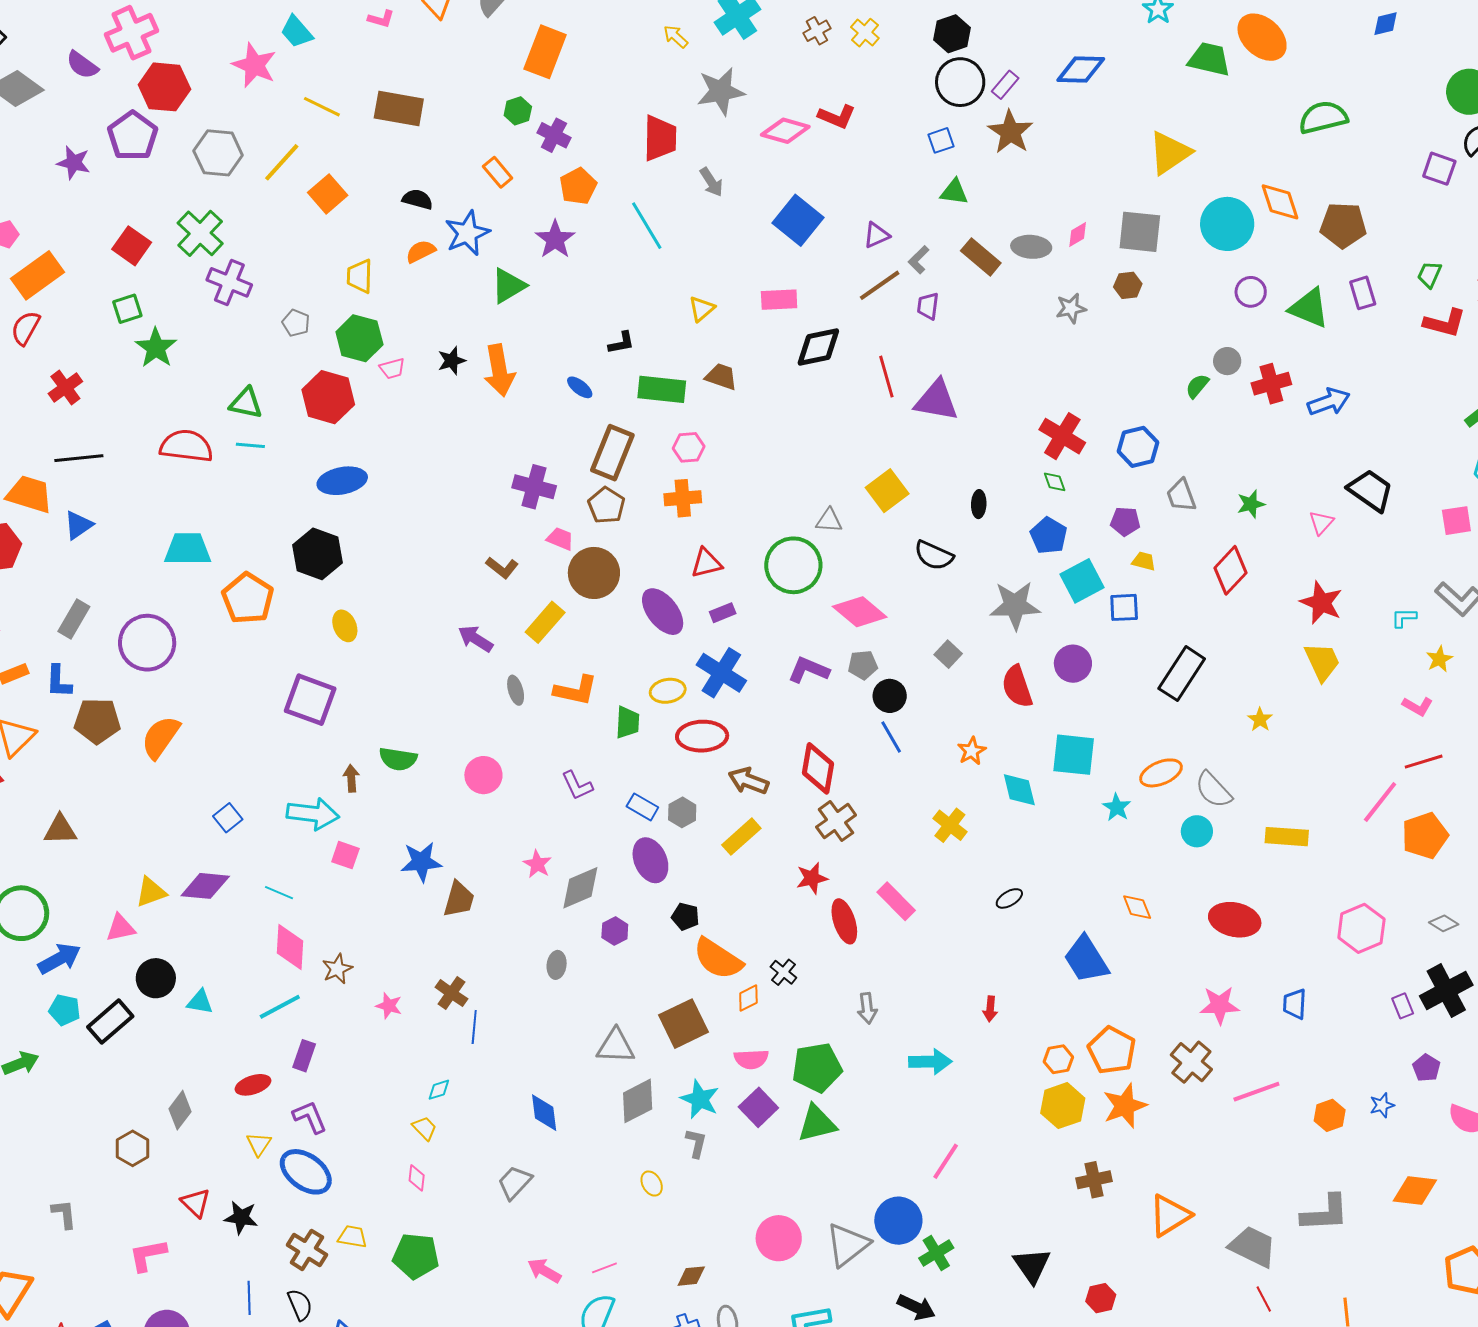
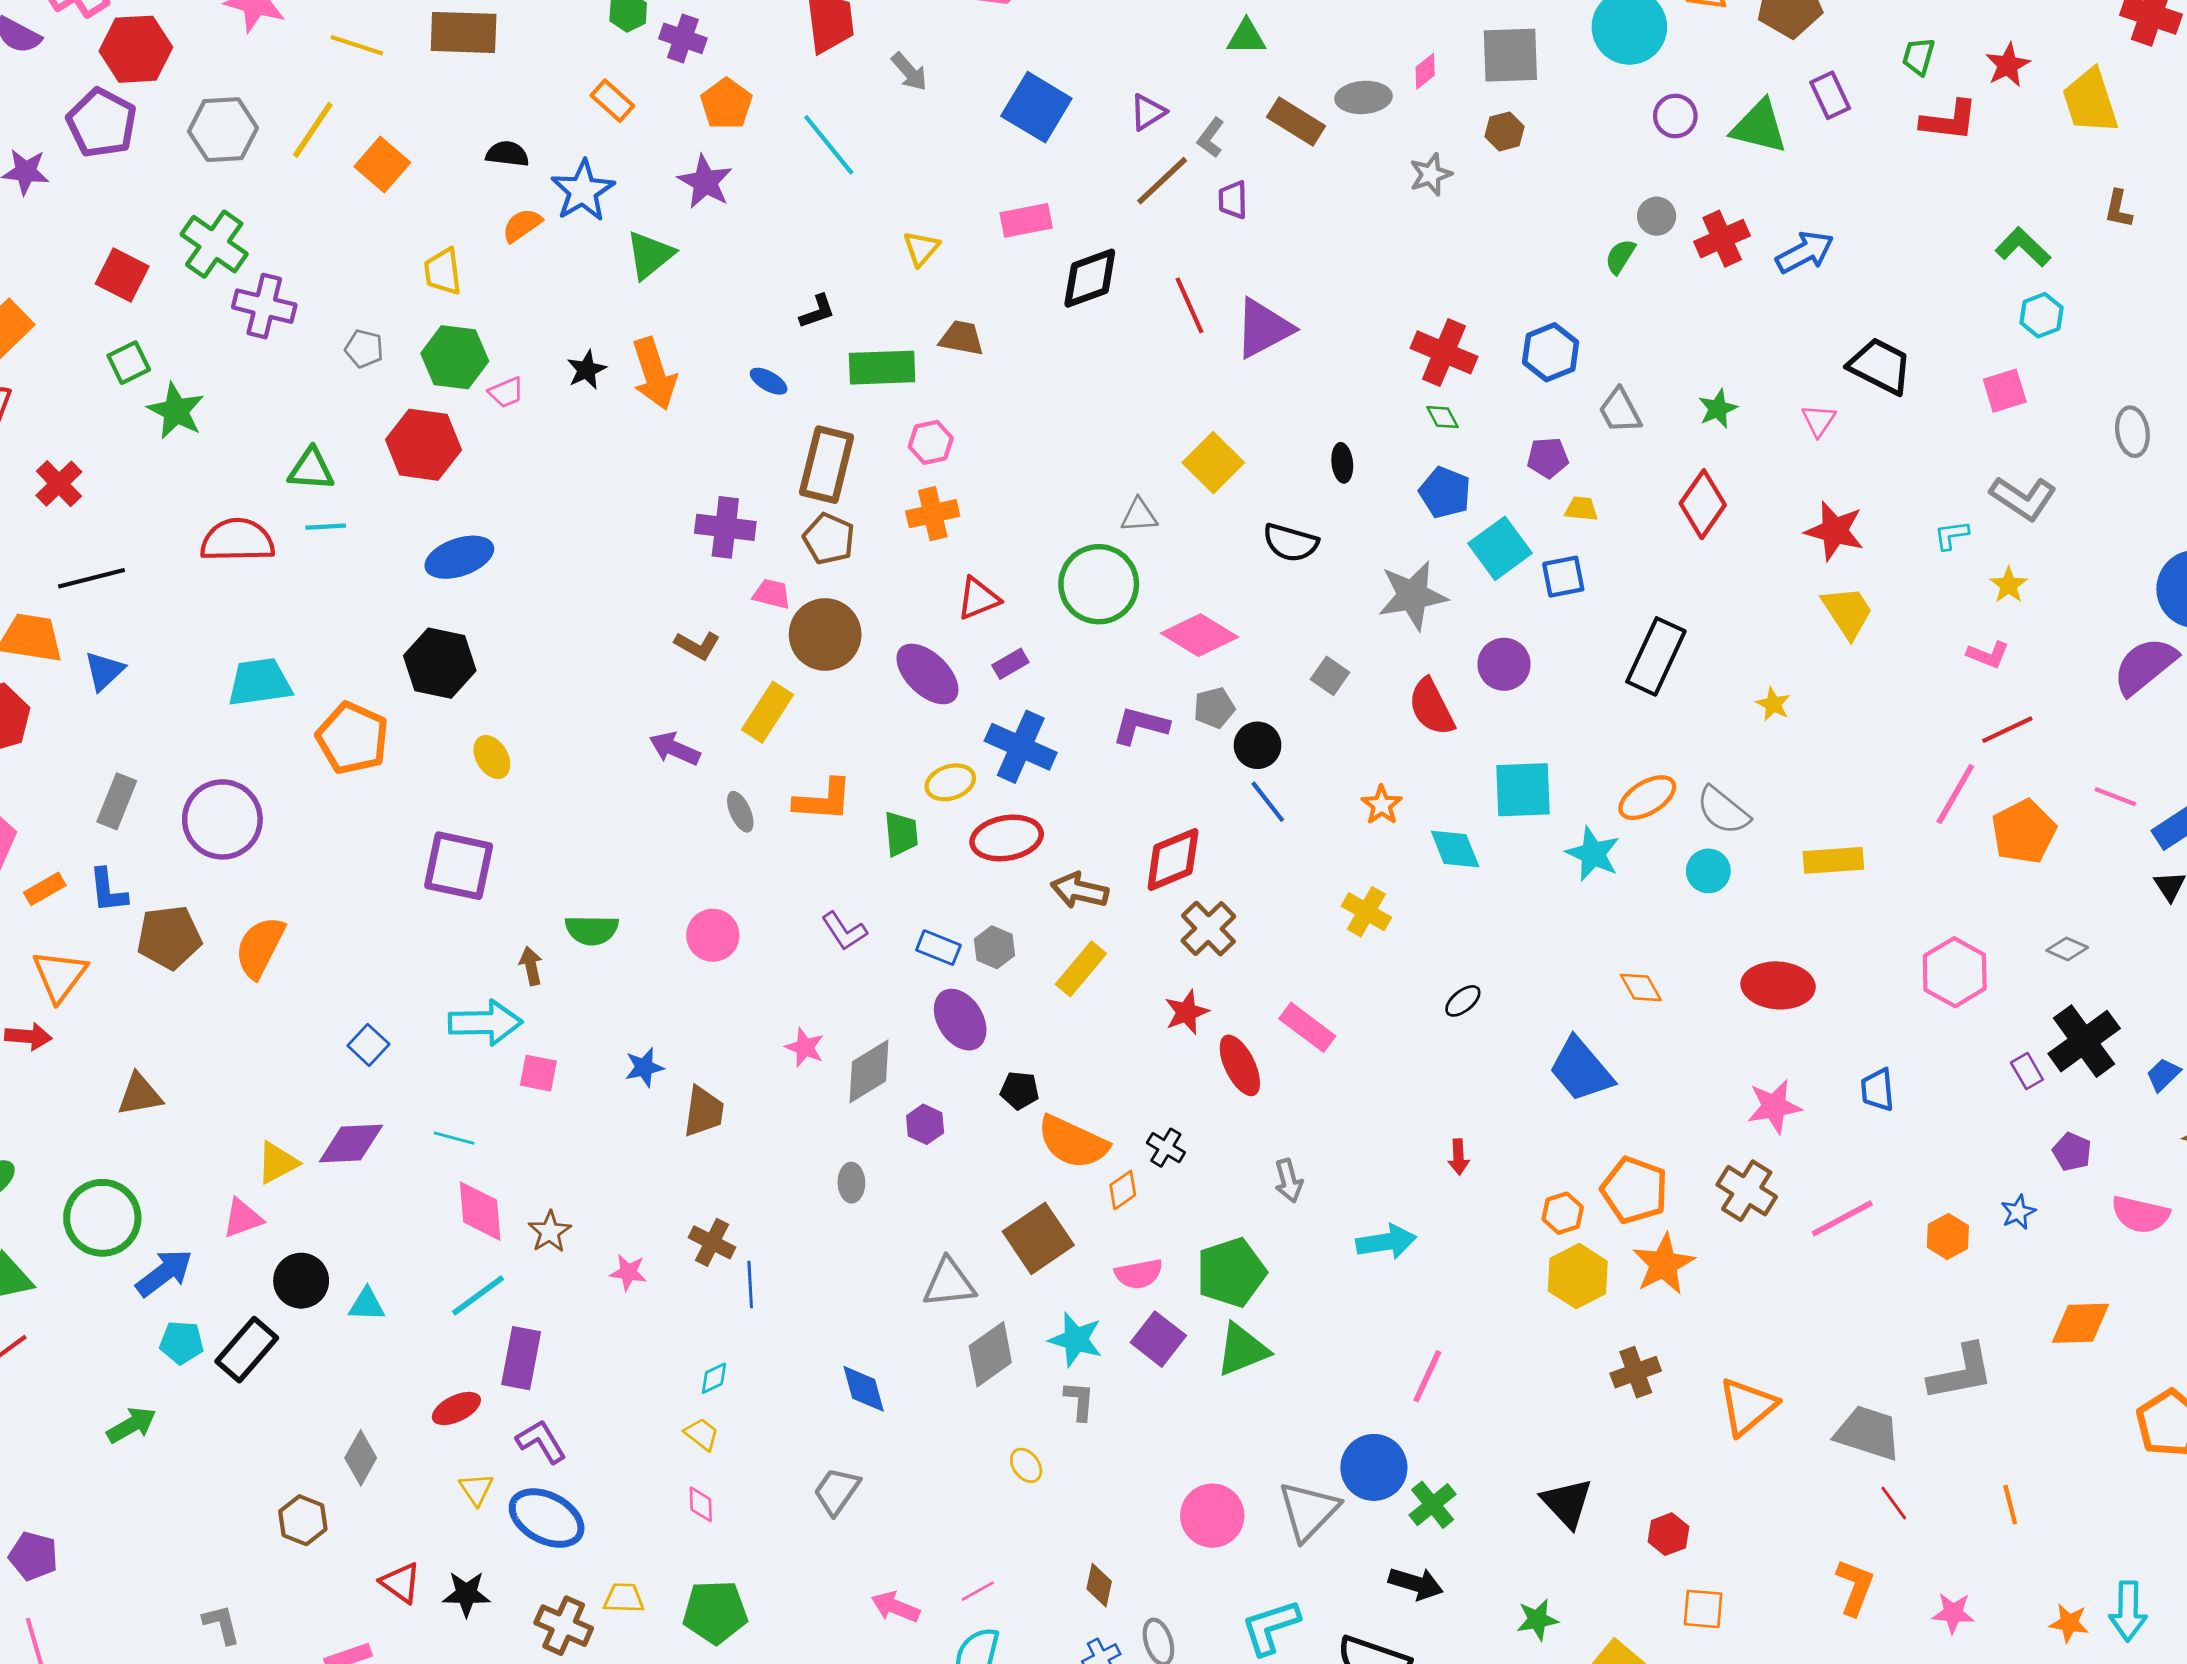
purple triangle: (937, 400) -> (1263, 328), turned -30
red diamond: (818, 768) -> (1173, 859), turned 66
cyan star: (1117, 807) -> (1593, 854), size x1.4
blue star: (421, 862) -> (644, 1067), size x0.7
purple rectangle: (304, 1056) -> (521, 1358), size x1.4
brown diamond: (691, 1276) -> (1099, 1585), turned -64

